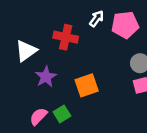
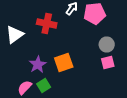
purple star: (46, 77) -> (38, 64), moved

